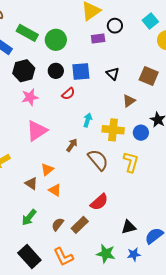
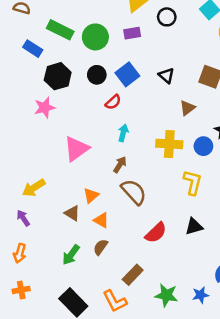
purple rectangle: (98, 39) -> (132, 33), moved
blue square: (81, 72) -> (127, 74), turned -30
pink star: (30, 97) -> (45, 108), moved
cyan arrow: (88, 120) -> (123, 133), moved
brown semicircle: (98, 160) -> (134, 192), moved
brown semicircle: (58, 224) -> (101, 247), moved
brown rectangle: (80, 225) -> (133, 275), moved
black triangle: (129, 227) -> (194, 226), moved

